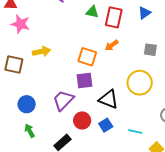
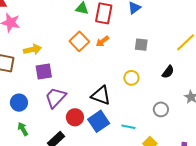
orange square: (87, 57) -> (79, 41), moved, turned 30
purple square: (85, 81) -> (44, 71), moved
yellow circle: (140, 83) -> (131, 78), size x0.6
blue square: (106, 125) -> (99, 121), size x1.5

